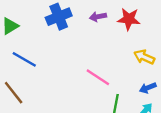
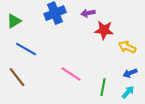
red star: (129, 19) -> (104, 30), moved
pink line: (98, 77) -> (71, 74), moved

